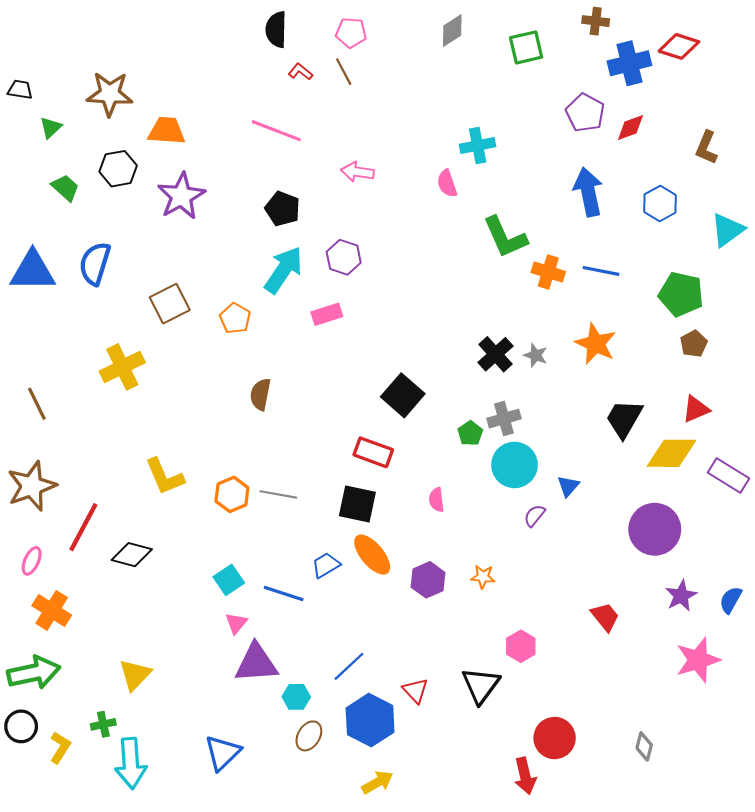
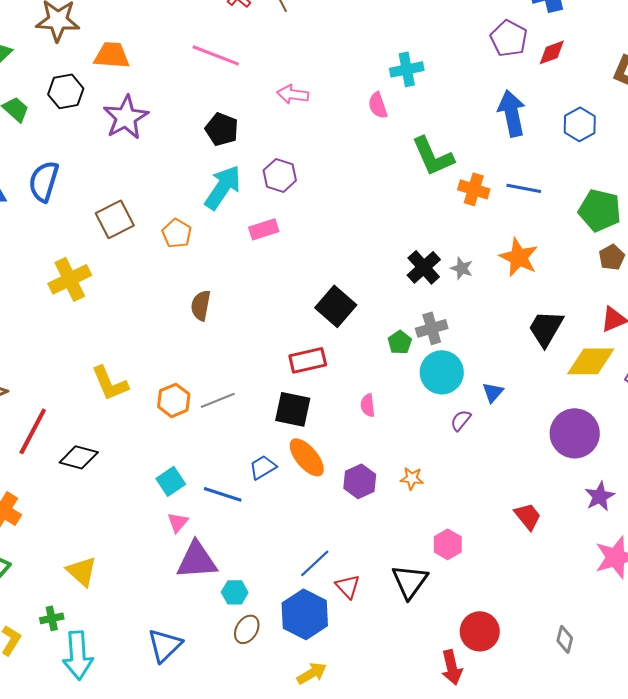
red rectangle: (373, 452) -> (308, 360), turned -33
gray line: (278, 494) -> (218, 400), turned -32
blue line: (349, 666) -> (315, 563), moved
yellow triangle: (135, 675) -> (82, 571), turned -32

